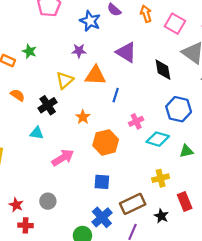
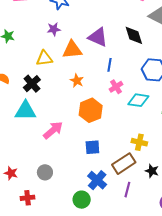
purple triangle: (126, 52) -> (98, 37), moved
yellow triangle: (65, 80) -> (44, 58), turned 42
blue line: (116, 95) -> (110, 65), moved
orange star: (83, 117) -> (77, 81), moved
cyan triangle: (37, 133) -> (26, 111), size x1.6
yellow cross: (161, 178) -> (139, 142), moved, turned 35
red star: (16, 205) -> (11, 173), moved

